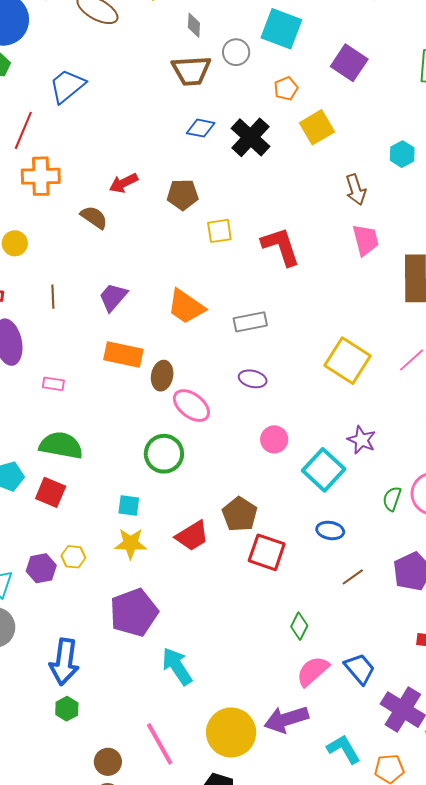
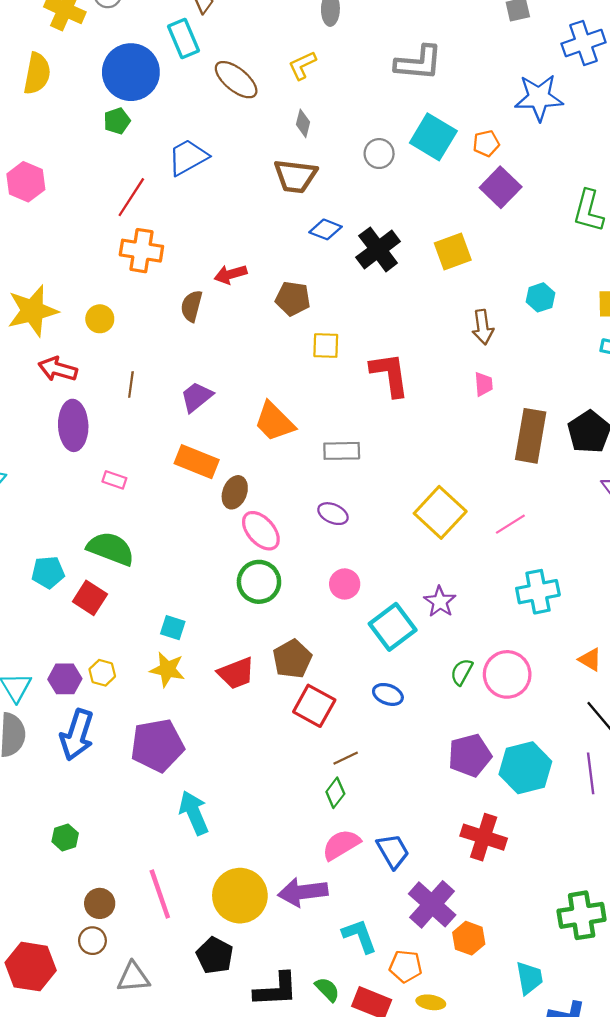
gray diamond: (194, 25) -> (303, 123), moved
brown trapezoid: (191, 71) -> (295, 176), moved
orange pentagon: (286, 89) -> (486, 143), moved
brown semicircle: (94, 217) -> (192, 306), turned -120
pink trapezoid: (366, 240) -> (484, 384), size x0.7
green circle: (164, 454) -> (259, 582), moved
brown line: (353, 577) -> (346, 758), moved
blue arrow: (64, 662) -> (77, 735), moved

